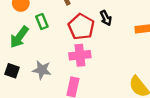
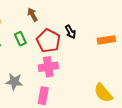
green rectangle: (42, 22) -> (20, 39), moved

